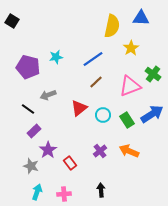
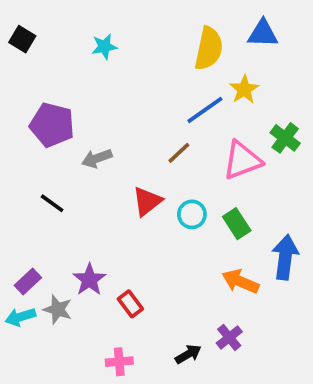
cyan star: (56, 57) -> (104, 47), moved
blue line: (93, 59) -> (205, 110), moved
gray arrow: (48, 95) -> (97, 158), moved
blue arrow: (152, 114) -> (285, 257), moved, turned -50
purple rectangle: (34, 131) -> (28, 281), moved
purple cross: (100, 151) -> (229, 337), moved
black arrow: (101, 190) -> (188, 354), turned 64
cyan arrow: (37, 192) -> (20, 317), moved, turned -126

